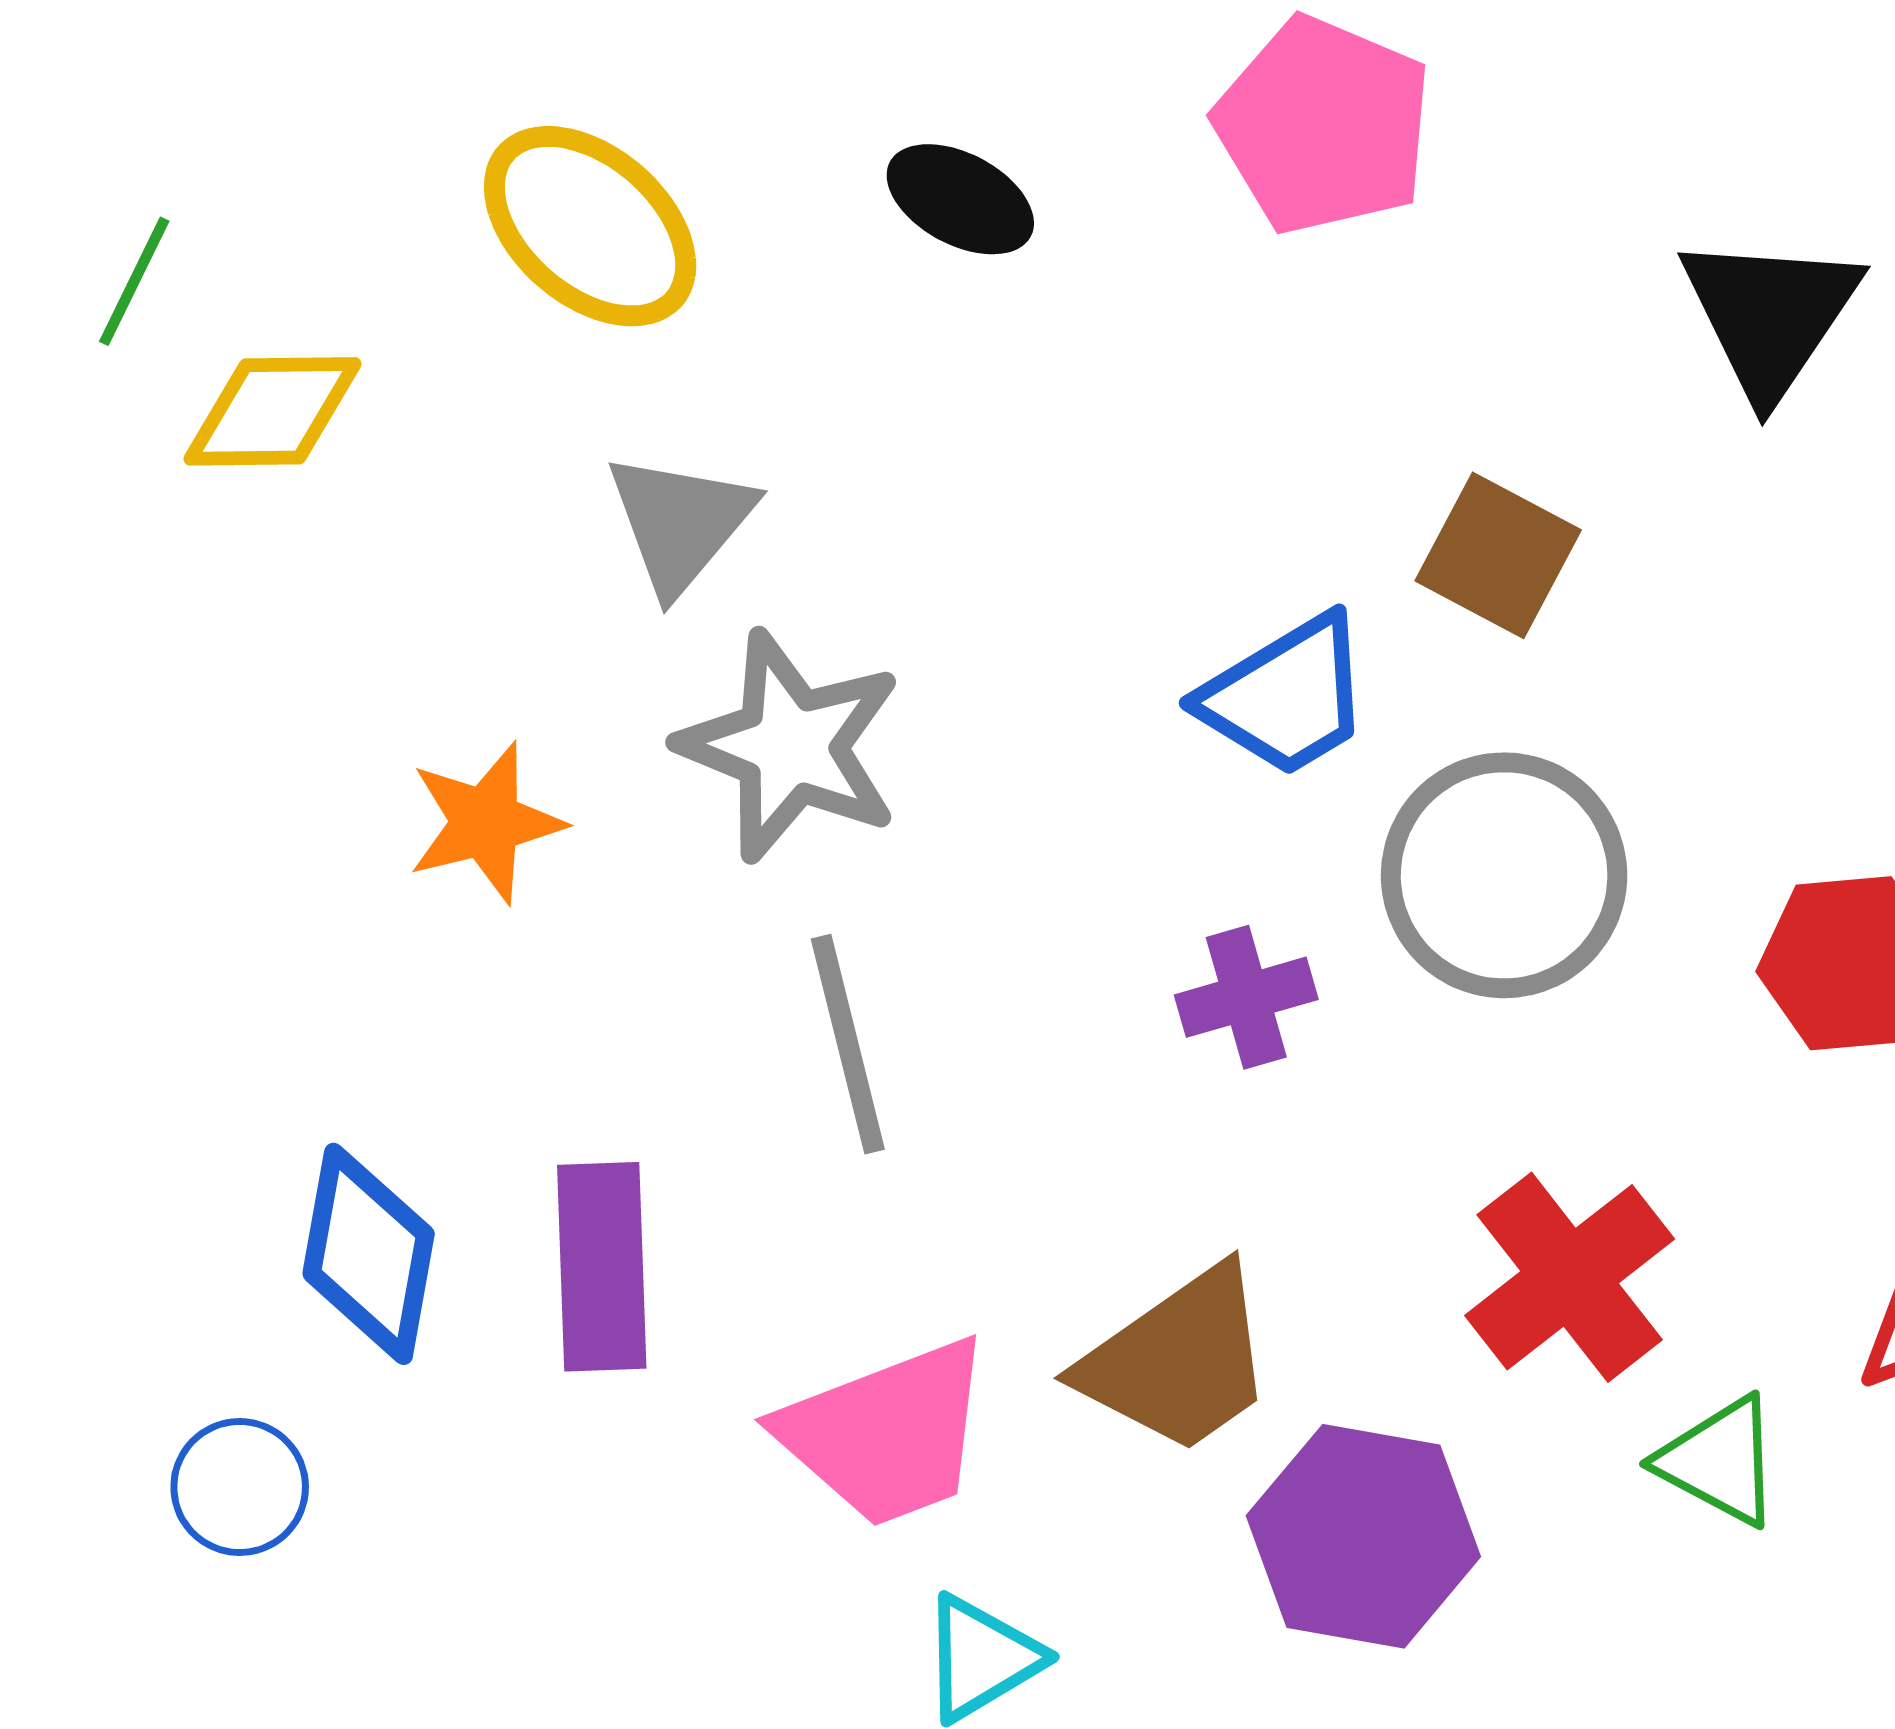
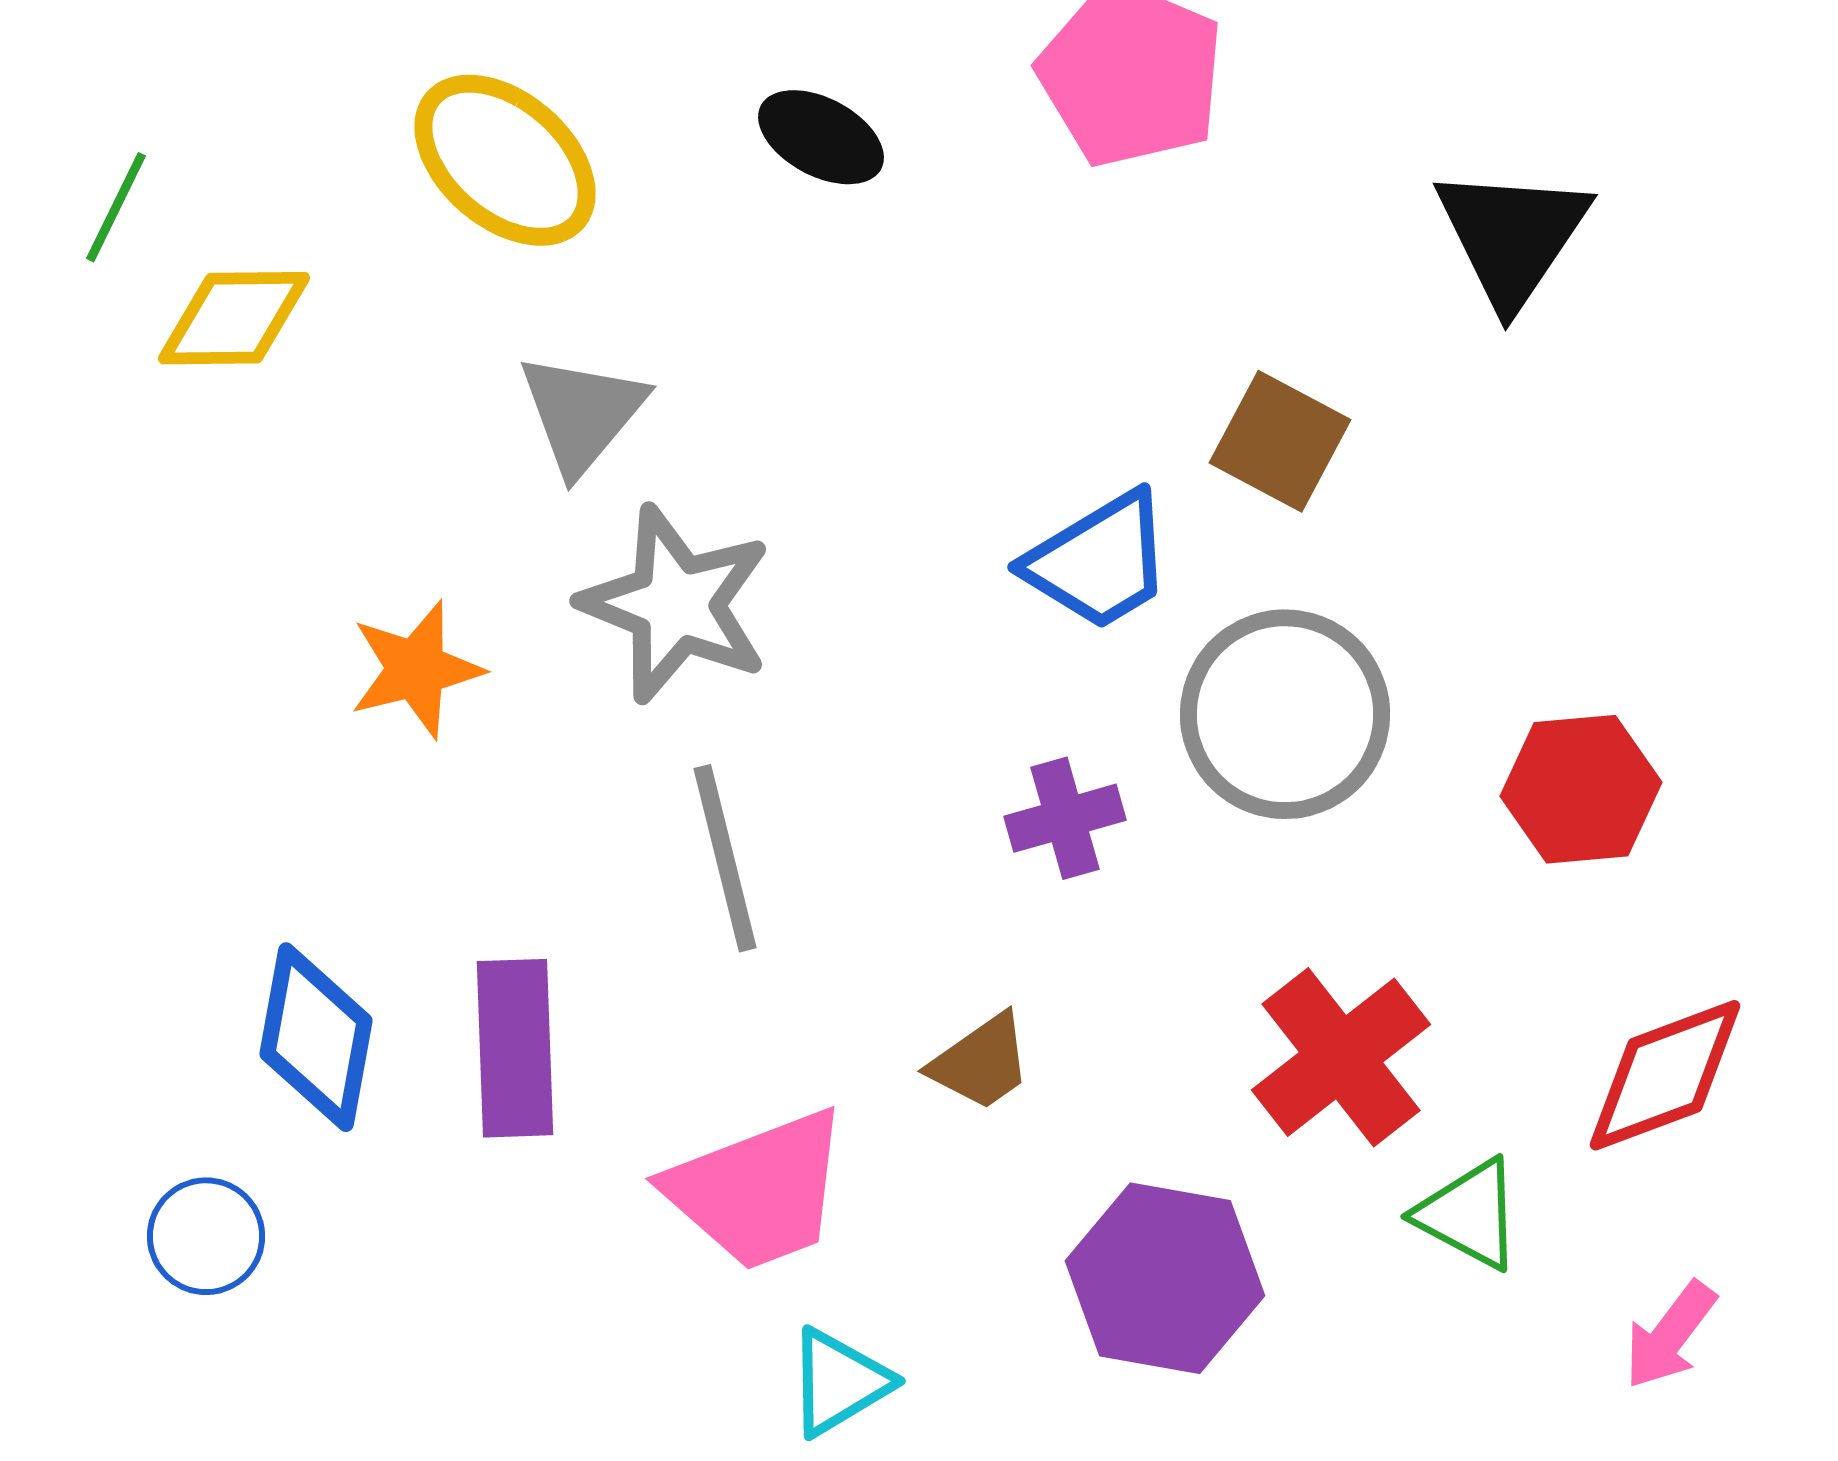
brown trapezoid: (1178, 1360) -> (981, 1062), moved, size x0.6

